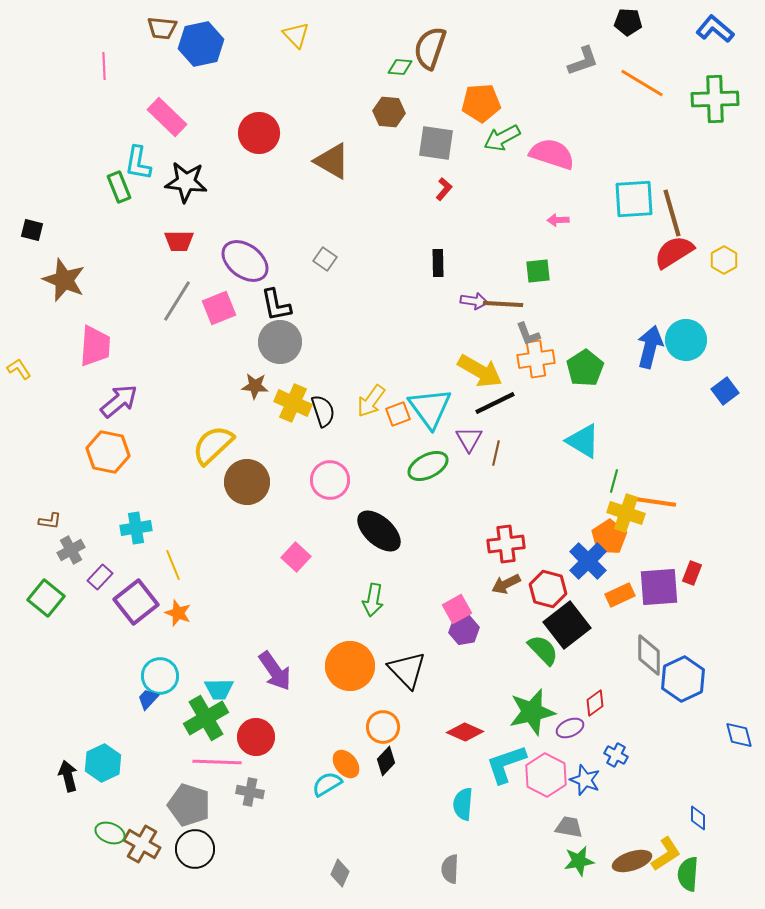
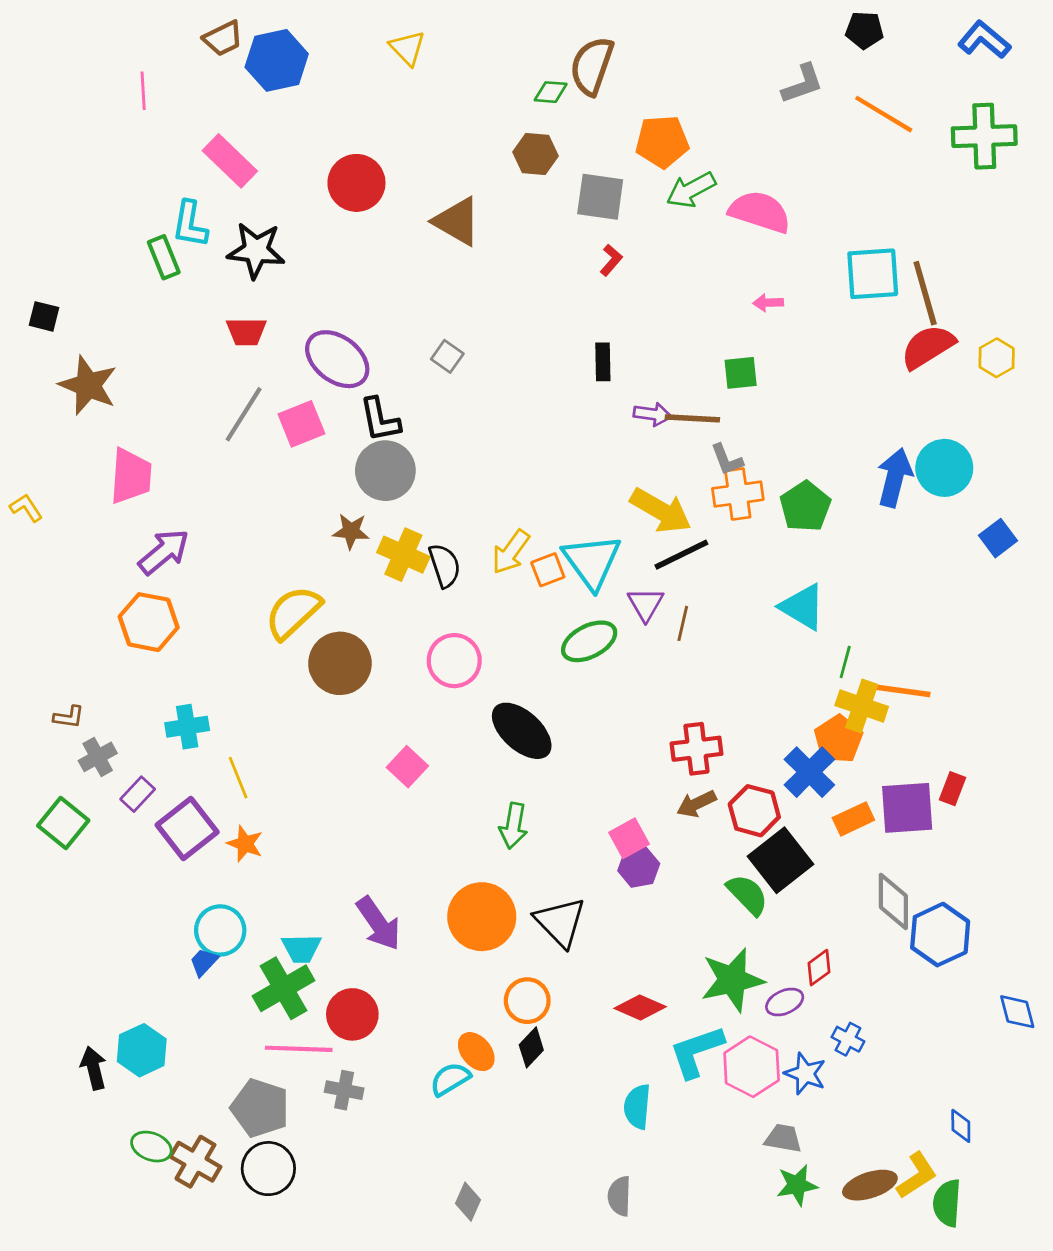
brown trapezoid: (162, 28) -> (223, 38), turned -32

